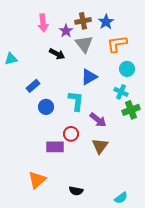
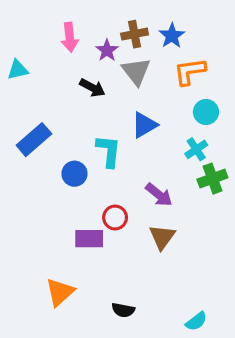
cyan triangle: (11, 59) -> (18, 70), moved
blue rectangle: (33, 86) -> (34, 140), moved, size x1.5
cyan cross: (121, 92) -> (196, 149), turned 32
cyan L-shape: (76, 101) -> (109, 151), moved

